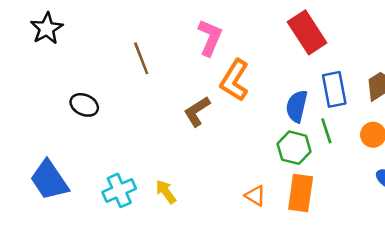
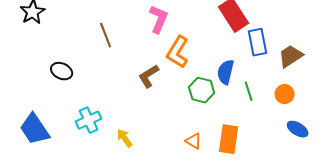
blue rectangle: (334, 89) -> (258, 42), moved
green hexagon: (294, 148) -> (202, 90), moved
cyan cross: (119, 190) -> (89, 120), moved

